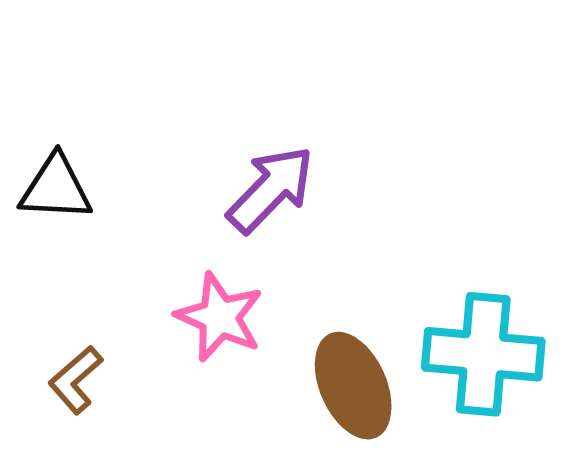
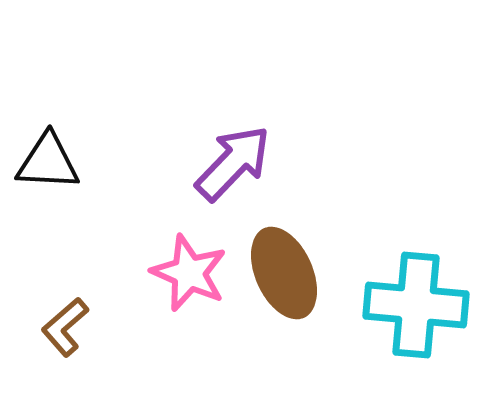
brown ellipse: (353, 386) -> (284, 273), moved

